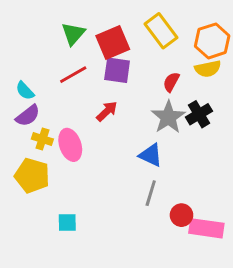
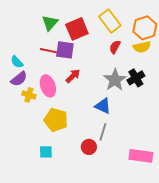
purple square: (117, 70) -> (65, 50), moved
red line: (73, 75) -> (50, 51), turned 42
red semicircle: (171, 82) -> (115, 47), moved
pink ellipse: (70, 145) -> (48, 86), moved
yellow pentagon: (32, 176) -> (56, 120), moved
red circle: (181, 215) -> (89, 147), moved

